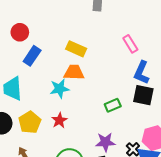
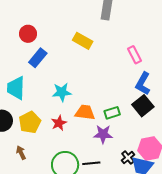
yellow rectangle: (76, 49) -> (83, 41), moved
orange trapezoid: (74, 72) -> (85, 112), moved
black square: (143, 95) -> (143, 106), turned 35
purple star: (105, 142) -> (103, 134), moved

